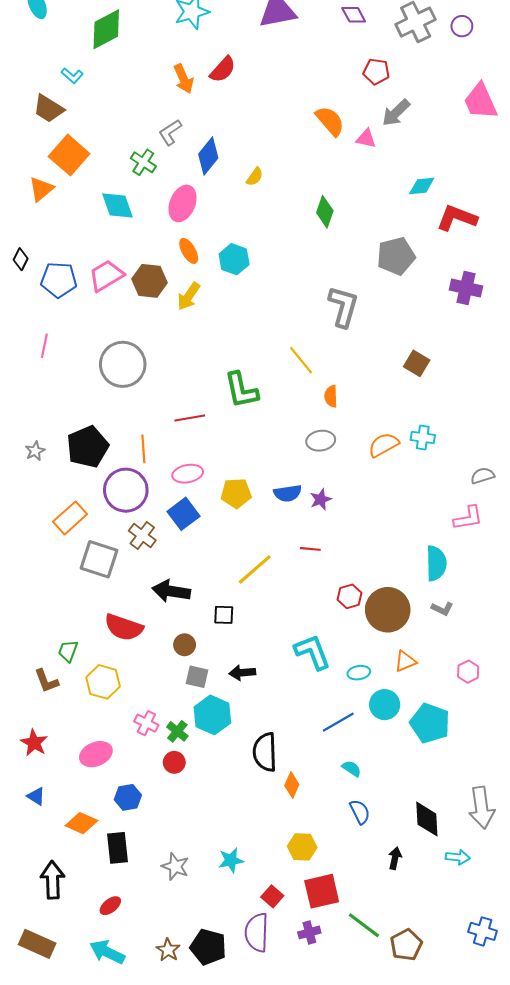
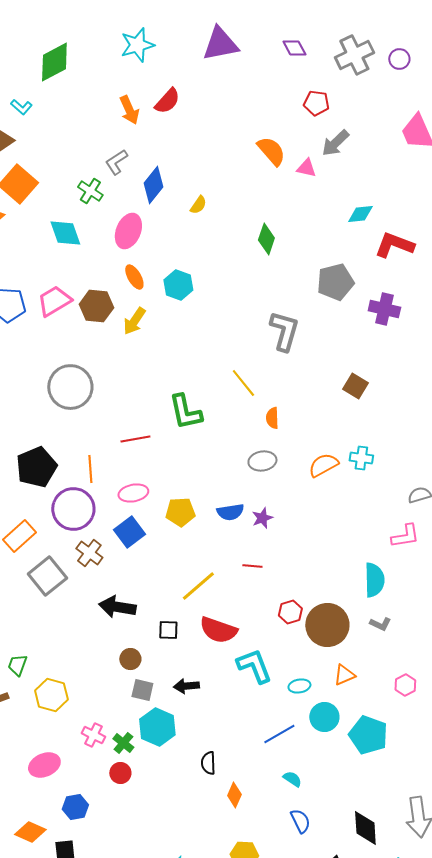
purple cross: (466, 288) -> (384, 309), moved
gray square: (99, 559) -> (47, 576), turned 33
red semicircle: (124, 627) -> (218, 630), moved
black semicircle: (265, 752) -> (208, 763), size x0.6

